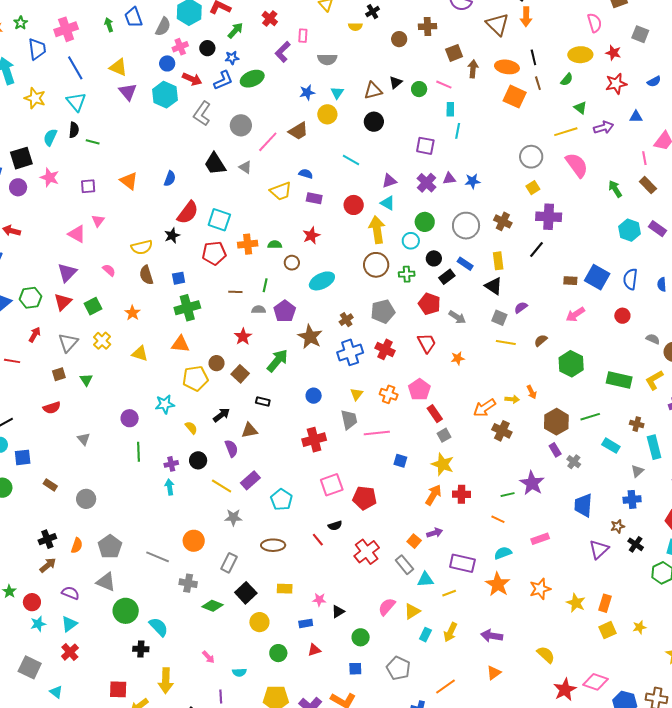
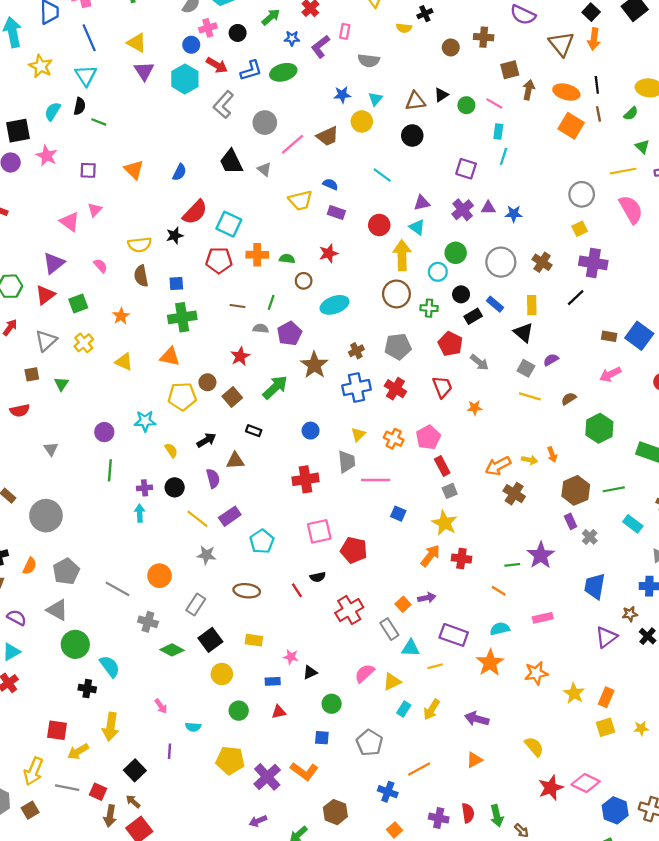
blue star: (232, 58) -> (292, 38), moved
gray circle: (86, 499) -> (46, 516), size x1.5

